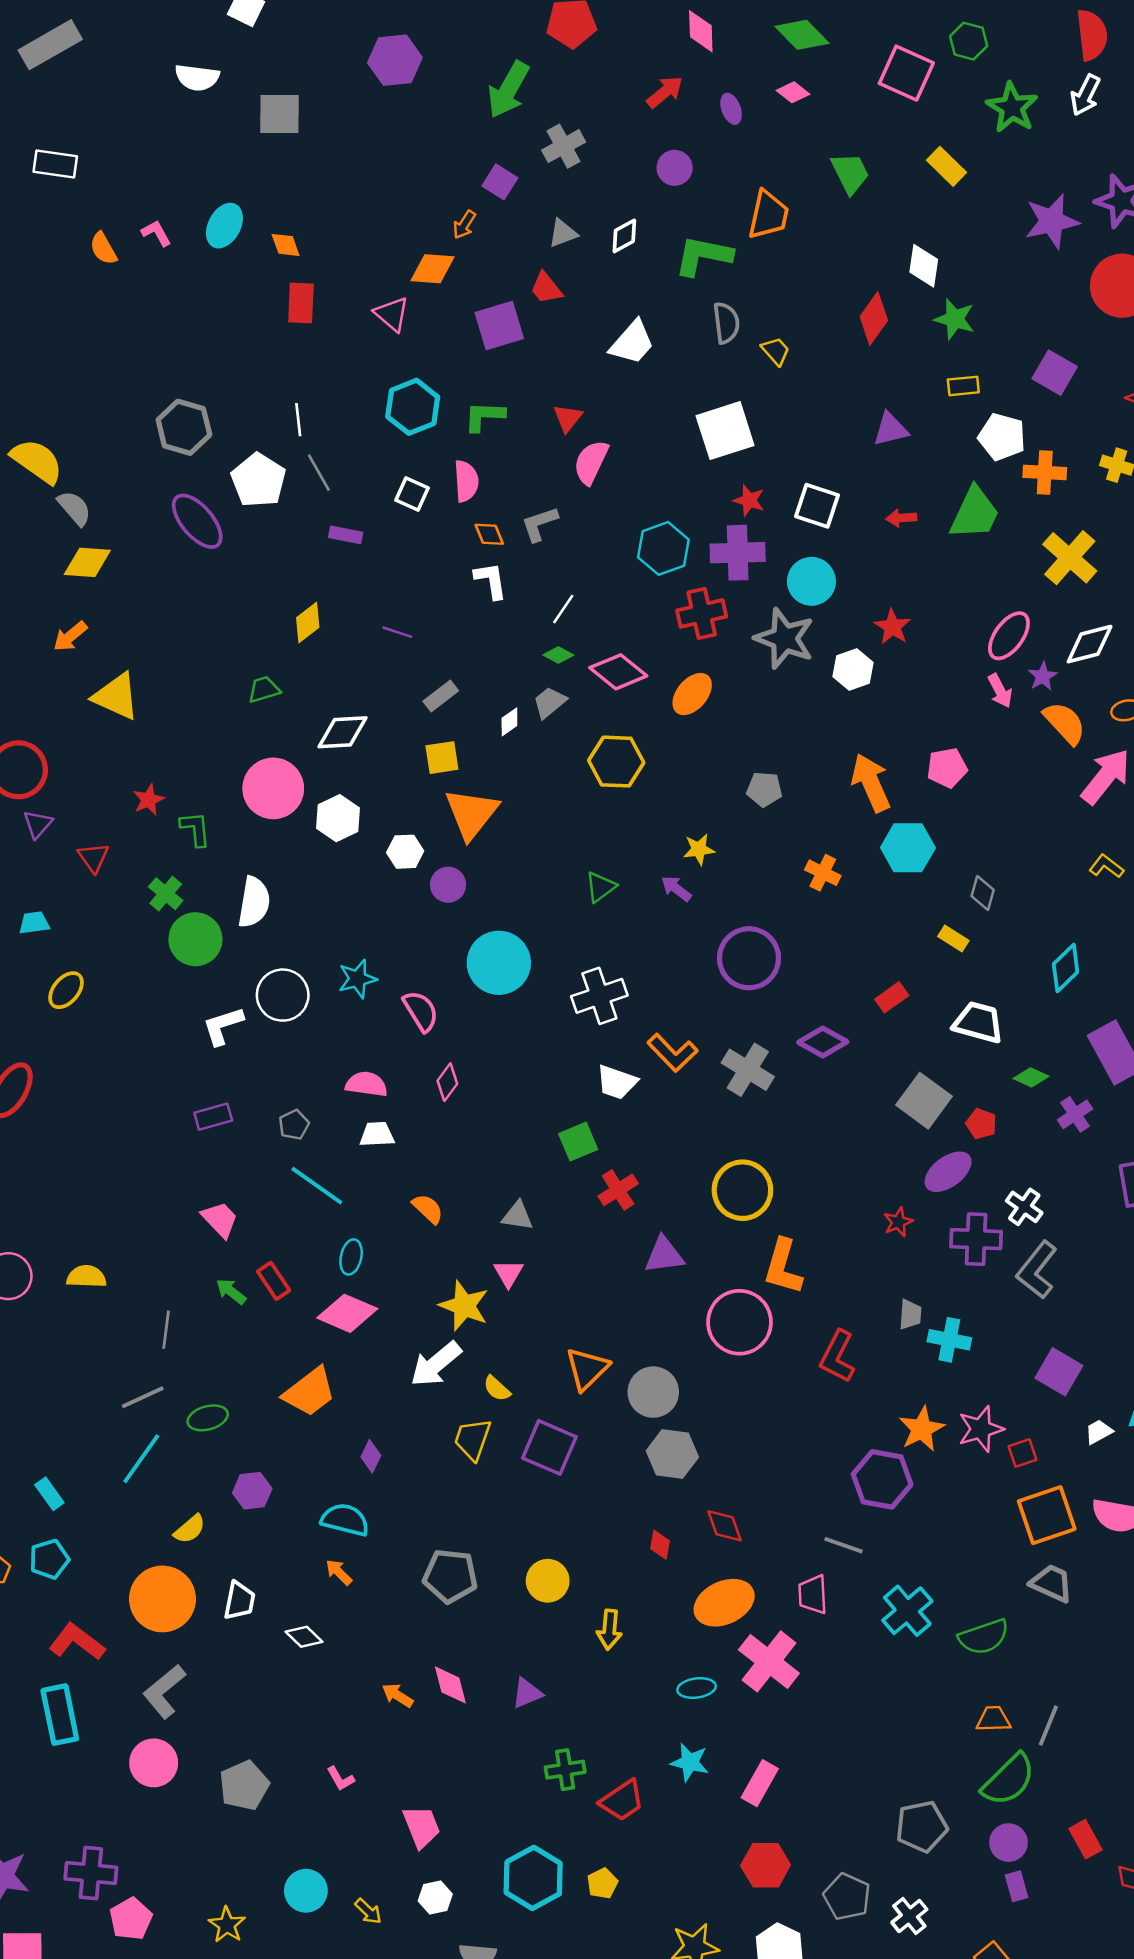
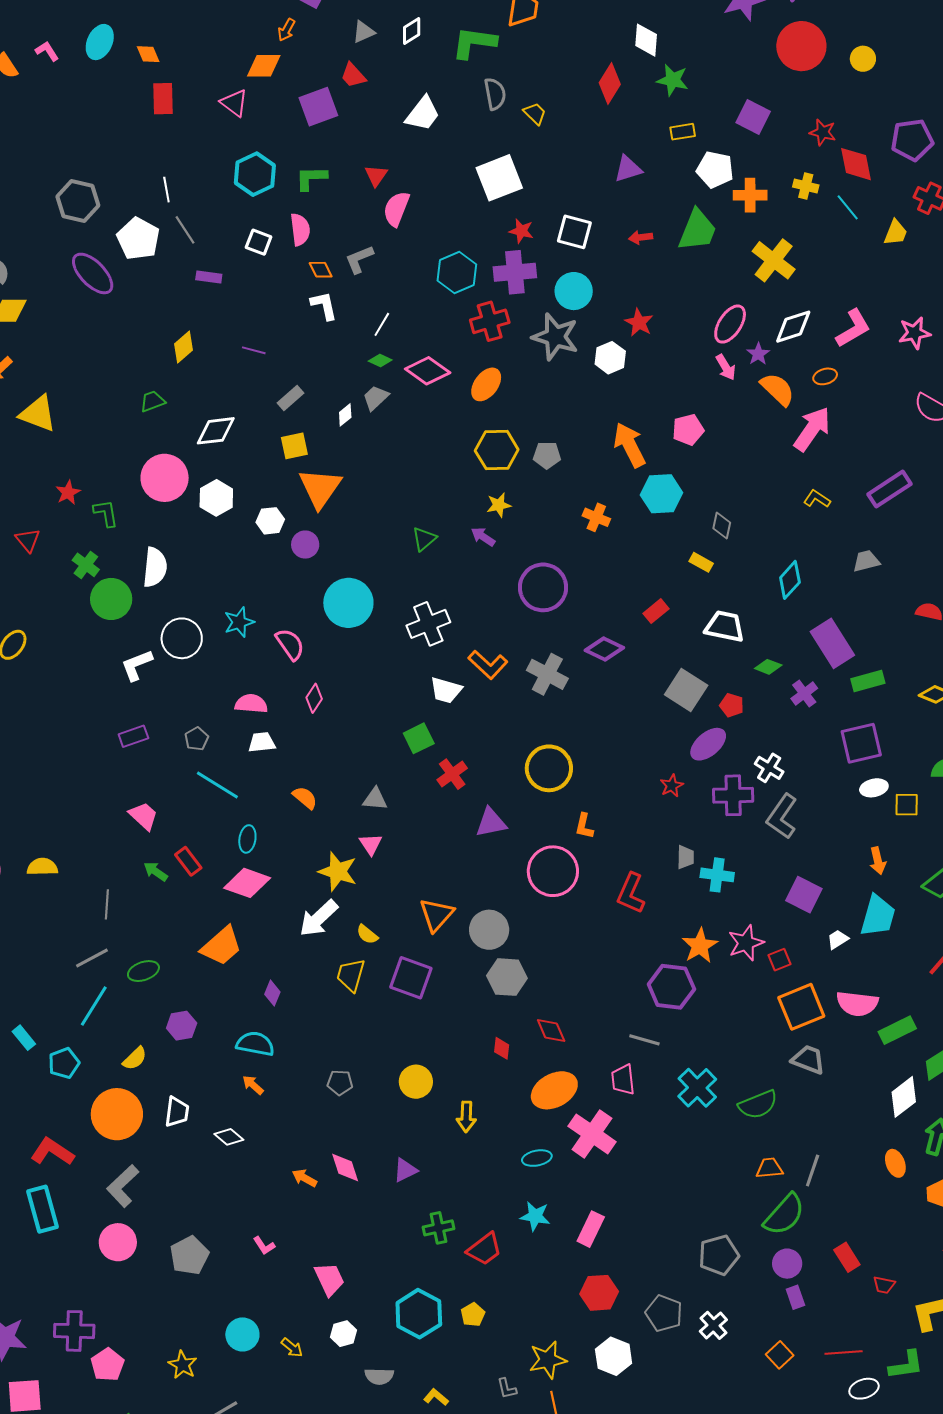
yellow hexagon: (616, 762) -> (497, 450), moved
orange L-shape: (783, 1267) -> (584, 826), size x0.6
cyan pentagon: (49, 1559) -> (64, 1063), moved
gray pentagon: (450, 1576) -> (340, 1083), size x0.6

